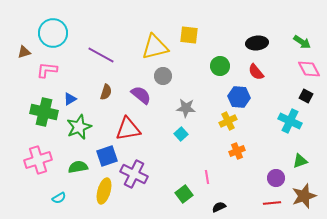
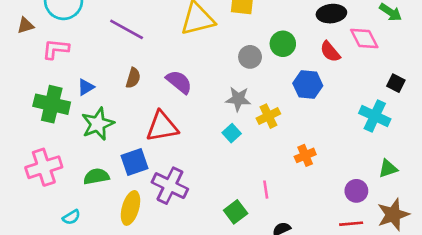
pink diamond: (309, 69) -> (364, 39), moved
gray circle: (163, 76) -> (250, 57), moved
yellow cross: (228, 121) -> (268, 116), moved

